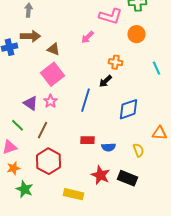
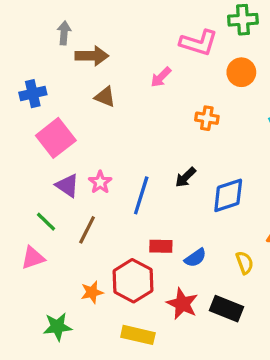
brown arrow: (30, 36) -> (92, 56), moved
pink square: (52, 74) -> (56, 138), moved
black arrow: (105, 81) -> (186, 177), moved
blue line: (85, 100) -> (141, 195), moved
blue semicircle: (108, 147) -> (195, 258), turned -32
red hexagon: (48, 161) -> (133, 281), moved
orange star: (13, 168) -> (92, 292), moved
green star: (24, 189) -> (57, 327), turned -30

